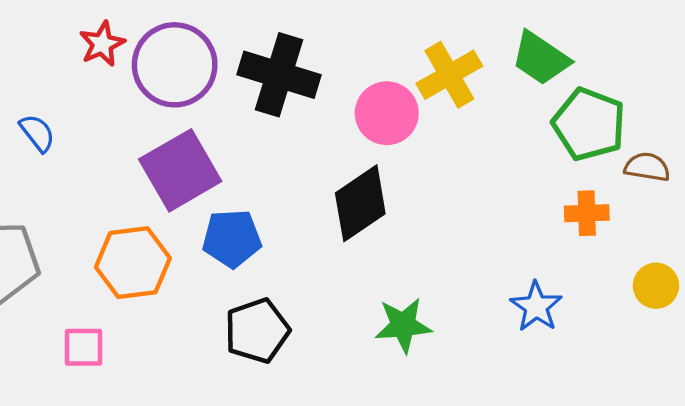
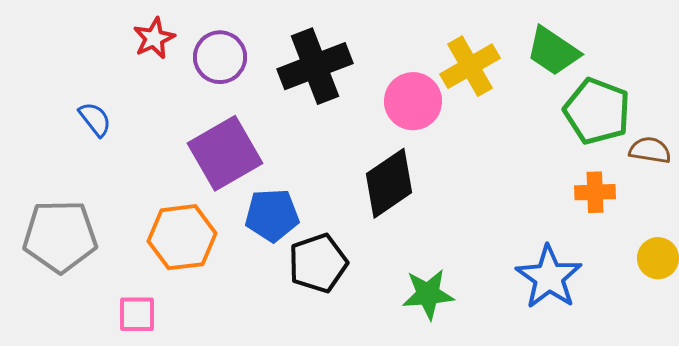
purple circle: (175, 65) -> (220, 57), size x0.7
black cross: (279, 75) -> (315, 66), turned -38
blue star: (536, 307) -> (549, 277), size x1.4
black pentagon: (257, 331) -> (318, 263), moved

